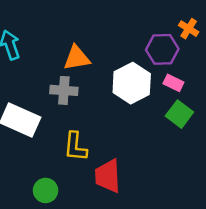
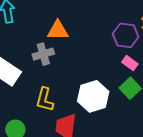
white hexagon: (132, 83) -> (93, 96), moved
gray cross: (64, 90) -> (43, 54), turned -30

